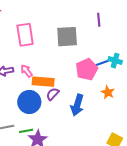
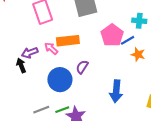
blue line: (102, 63) -> (128, 40), moved
orange rectangle: (43, 82) -> (68, 41), moved
blue arrow: (77, 105) -> (116, 91), moved

